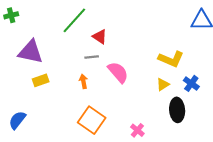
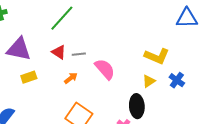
red triangle: (100, 37) -> (59, 52), moved
orange arrow: (83, 81) -> (71, 78), turned 64
black ellipse: (177, 110) -> (137, 106), moved

